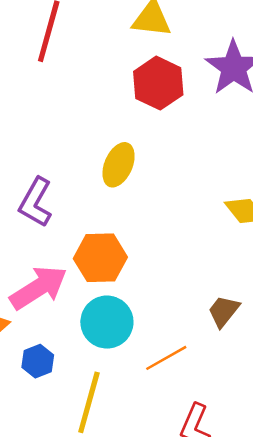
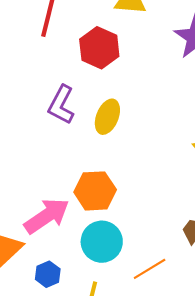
red hexagon: (158, 83) -> (99, 48), moved
purple L-shape: (36, 202) -> (61, 105), moved

